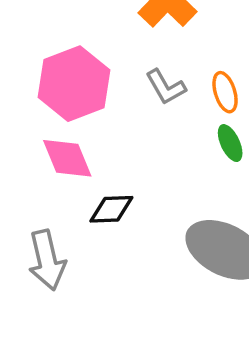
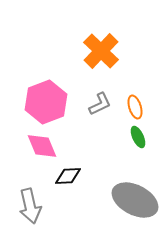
gray L-shape: (166, 87) -> (100, 104), turned -85

